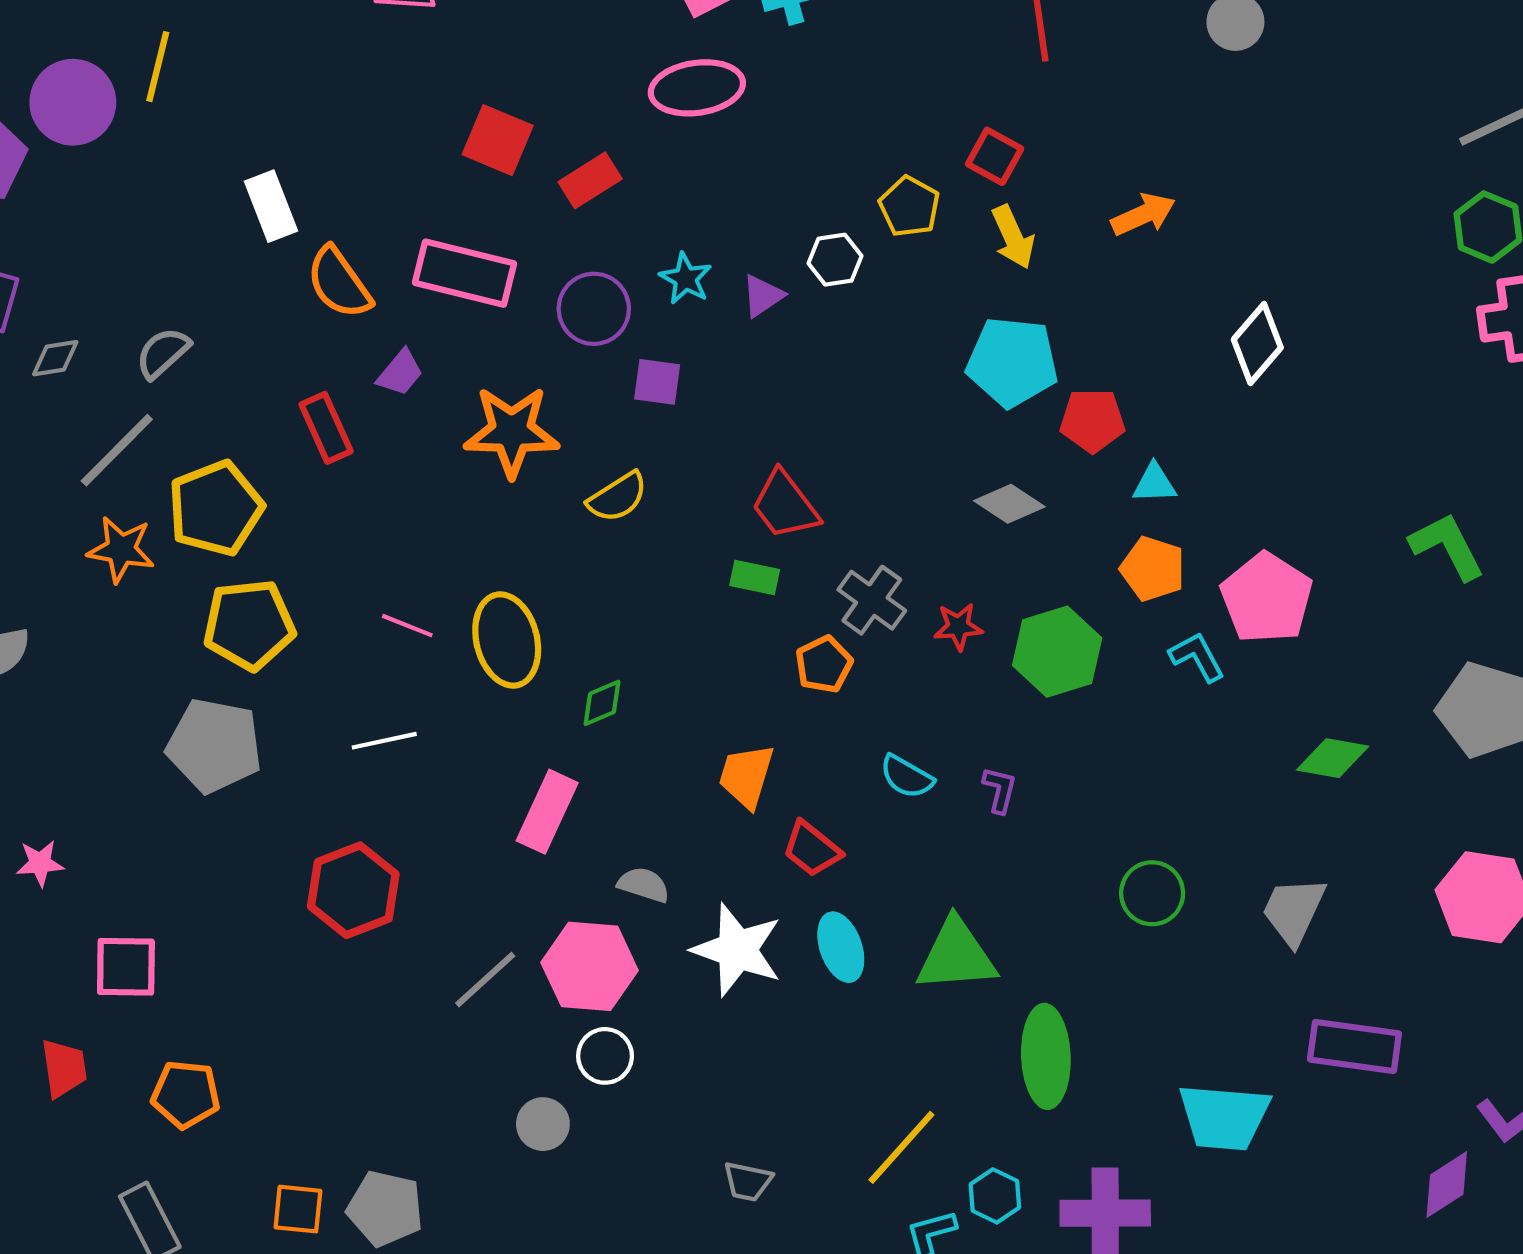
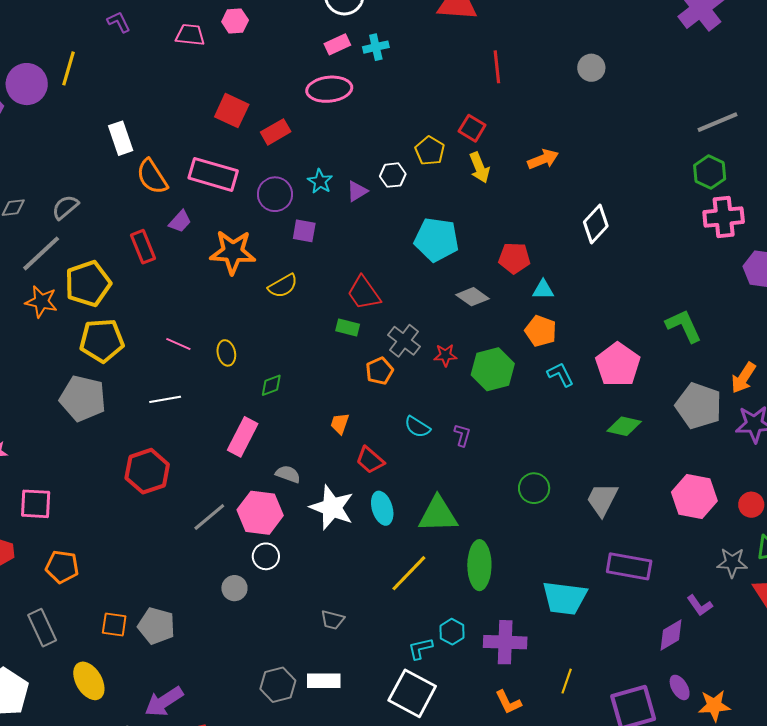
cyan pentagon: (1012, 362) -> (436, 240), moved
pink pentagon: (1267, 598) -> (618, 365), moved
yellow ellipse: (507, 640) -> (226, 353), size x0.6
orange trapezoid: (746, 776) -> (340, 424), size x0.7
yellow line: (901, 1147) -> (409, 573), moved

